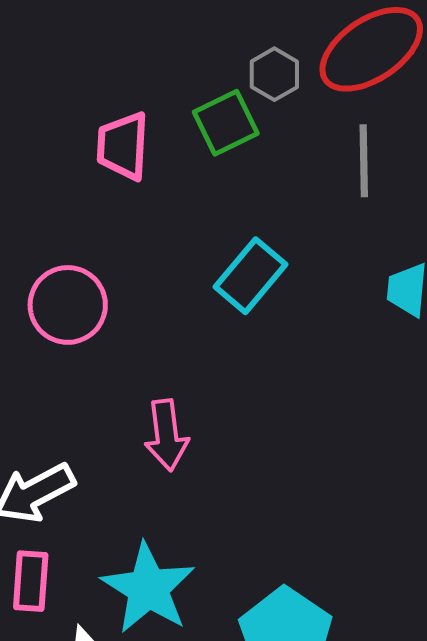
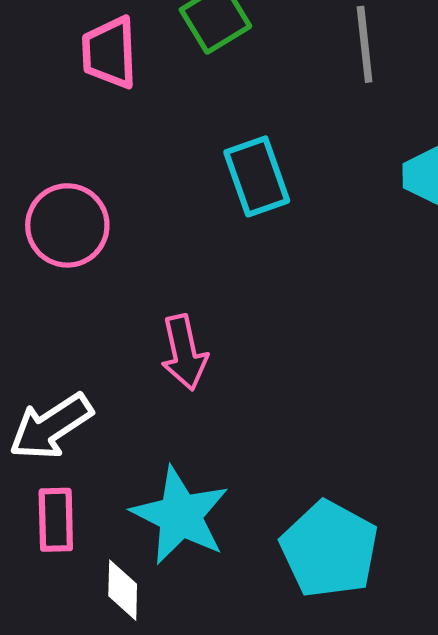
cyan rectangle: (250, 276) -> (257, 176), turned -54

